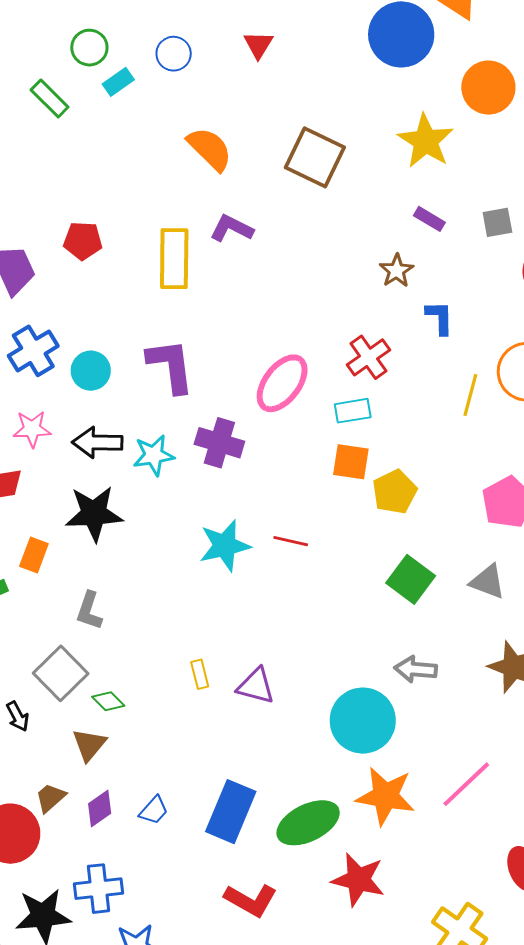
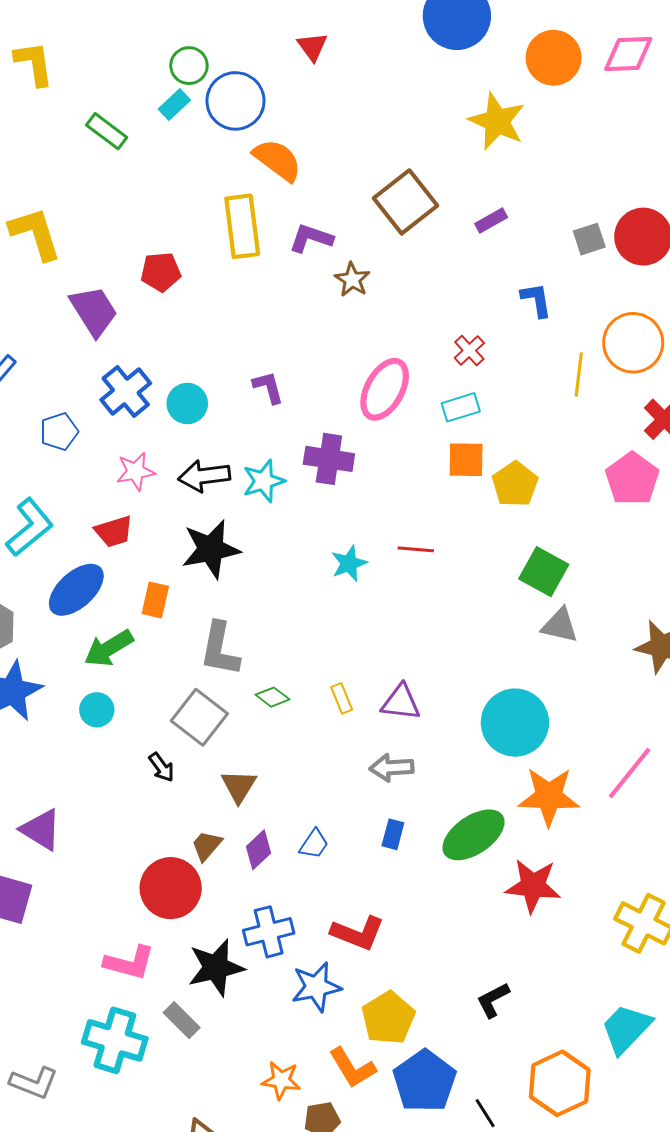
green circle: (89, 48) -> (189, 66), moved
blue circle: (174, 54) -> (235, 101), moved, size x1.6
brown square: (315, 157) -> (405, 202), moved, turned 34
purple rectangle: (429, 219) -> (491, 220), moved, turned -52
gray square: (497, 222) -> (589, 239), moved
yellow rectangle: (174, 259) -> (242, 226), moved
brown star: (397, 271) -> (352, 280), moved
red cross: (369, 357) -> (469, 350), size x0.7
purple L-shape: (171, 366) -> (268, 387), size x0.6
cyan star: (225, 546) -> (349, 563), size x0.7
gray triangle: (488, 582) -> (560, 625), moved
gray L-shape: (89, 611) -> (220, 649), size x1.4
gray arrow: (416, 669) -> (392, 768), moved
green diamond: (108, 701) -> (272, 697), moved
blue rectangle: (231, 812) -> (393, 834), size x0.5
red L-shape: (251, 900) -> (358, 933), moved

